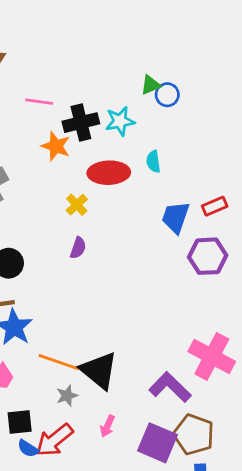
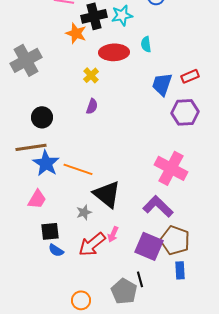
pink cross: (212, 357) -> (171, 168), moved
orange line: (59, 362) -> (78, 169), moved
red arrow: (54, 440) -> (92, 244), moved

